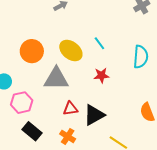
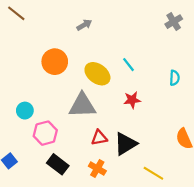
orange circle: (32, 51) -> (55, 62), moved
cyan semicircle: (141, 57) -> (175, 78), size x0.6

